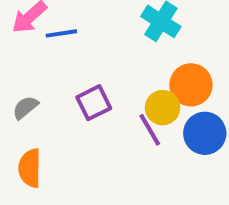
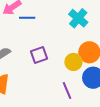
purple line: (150, 130) -> (67, 91), moved

